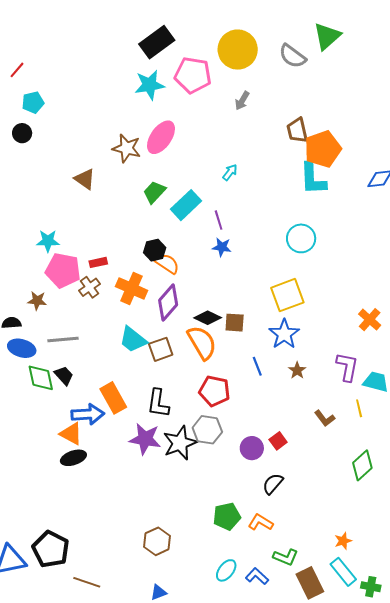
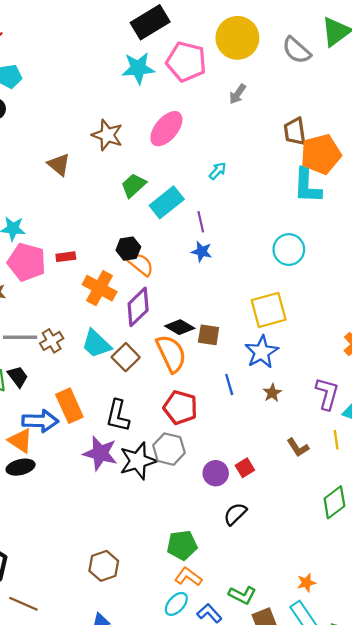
pink ellipse: (161, 137) -> (166, 129), moved
brown cross: (90, 287) -> (52, 341), moved
brown square: (161, 349) -> (126, 357), turned -30
orange L-shape: (261, 522) -> (188, 577), moved

